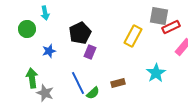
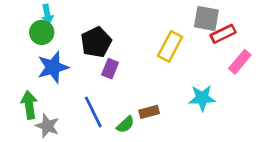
green circle: (27, 29) -> (42, 32), moved
blue star: (49, 51) -> (53, 67), size x1.6
cyan star: (156, 73) -> (202, 98), turned 30
green semicircle: (93, 93) -> (125, 124), moved

